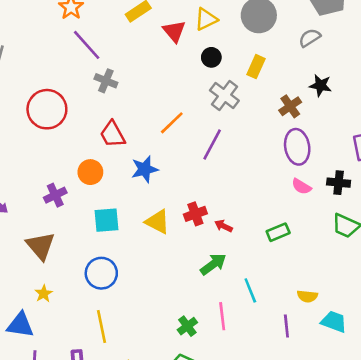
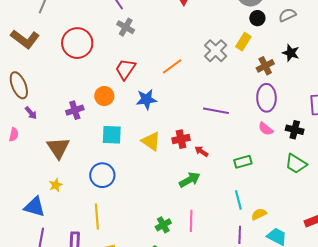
black circle: (211, 57) -> (257, 18), moved
yellow rectangle: (256, 67) -> (243, 42), moved
red trapezoid: (113, 134) -> (125, 69), turned 55
purple line: (212, 145) -> (216, 111), moved, turned 65
cyan line: (250, 290) -> (238, 200), moved
yellow semicircle: (307, 296) -> (259, 214), turned 140

